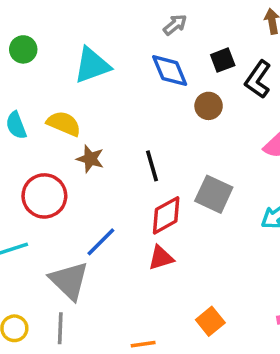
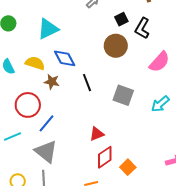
blue diamond: (170, 71) -> (65, 58), moved
brown circle: (209, 106) -> (116, 46), size x1.5
red diamond: (166, 215) -> (105, 157), moved
blue line: (101, 242) -> (47, 123), moved

